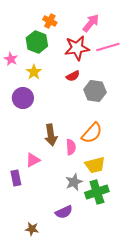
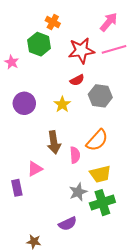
pink arrow: (91, 23) -> (109, 22), moved
yellow star: (34, 72) -> (62, 104), moved

